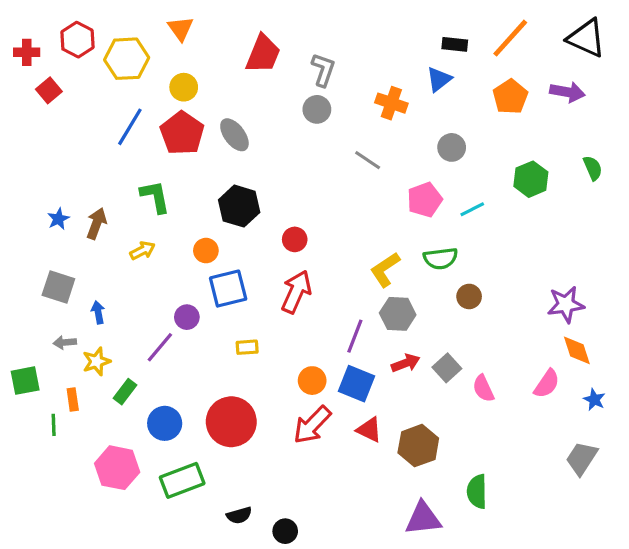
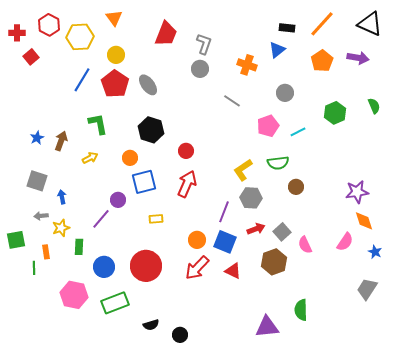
green rectangle: (125, 392) -> (79, 247), turned -35
brown hexagon: (418, 446) -> (274, 262), moved

